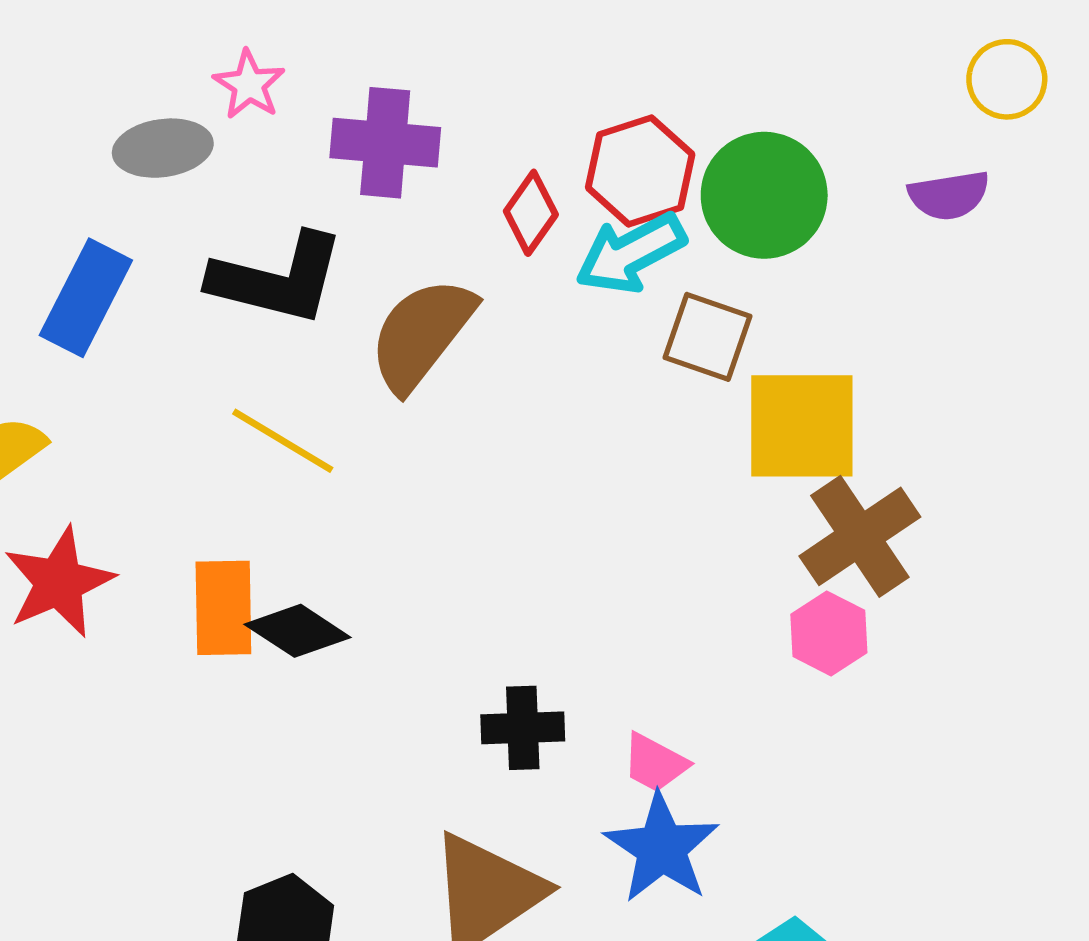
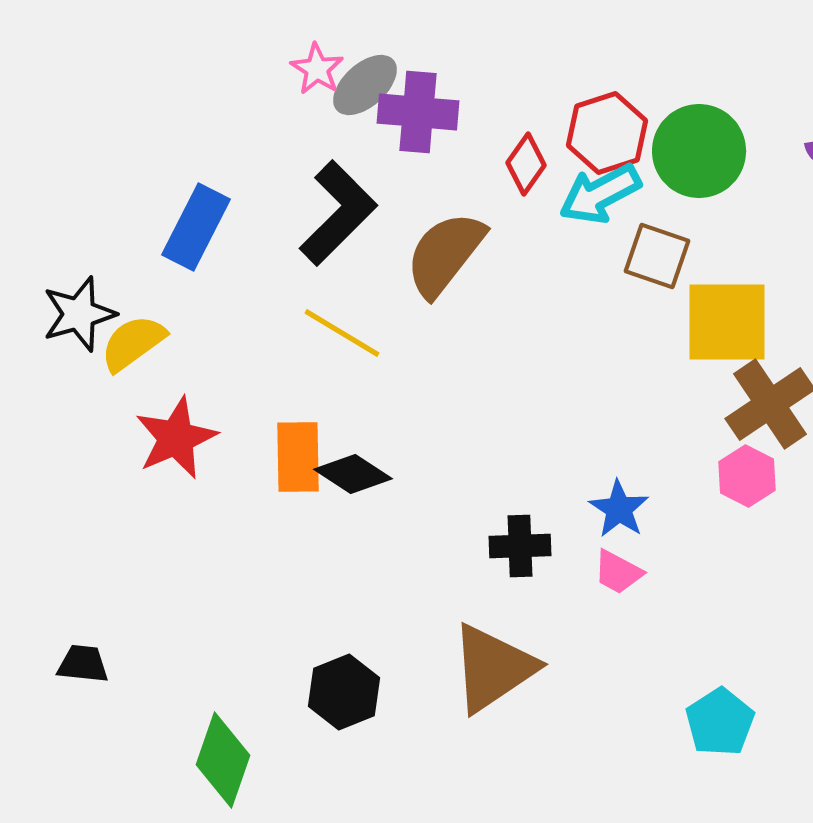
gray ellipse: (163, 148) -> (365, 85), moved, turned -34
black L-shape: (277, 279) -> (338, 213), turned -59
blue star: (662, 848) -> (619, 509), moved, size x0.7

